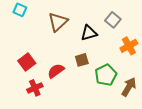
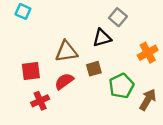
gray square: (113, 20) -> (118, 17), moved
brown triangle: (58, 22) -> (66, 52), moved, turned 35
red square: (27, 62) -> (31, 71), turned 30

